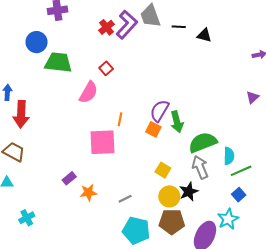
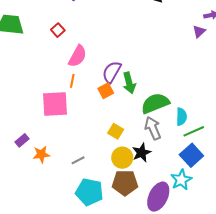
pink semicircle: (89, 92) -> (77, 56), moved
purple triangle: (253, 97) -> (199, 31), moved
orange square: (153, 129) -> (106, 91), turned 35
blue square: (239, 195) -> (191, 155), size x1.6

